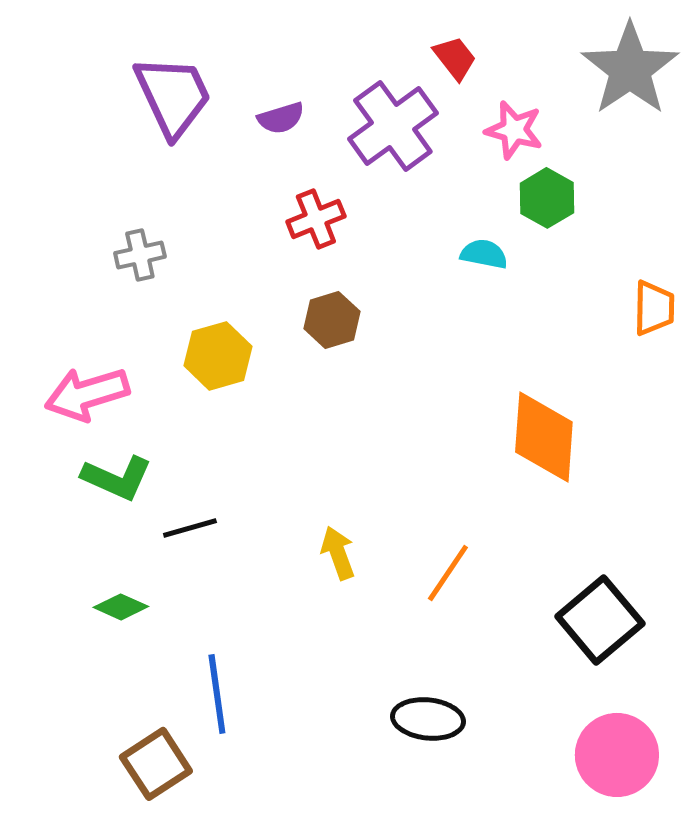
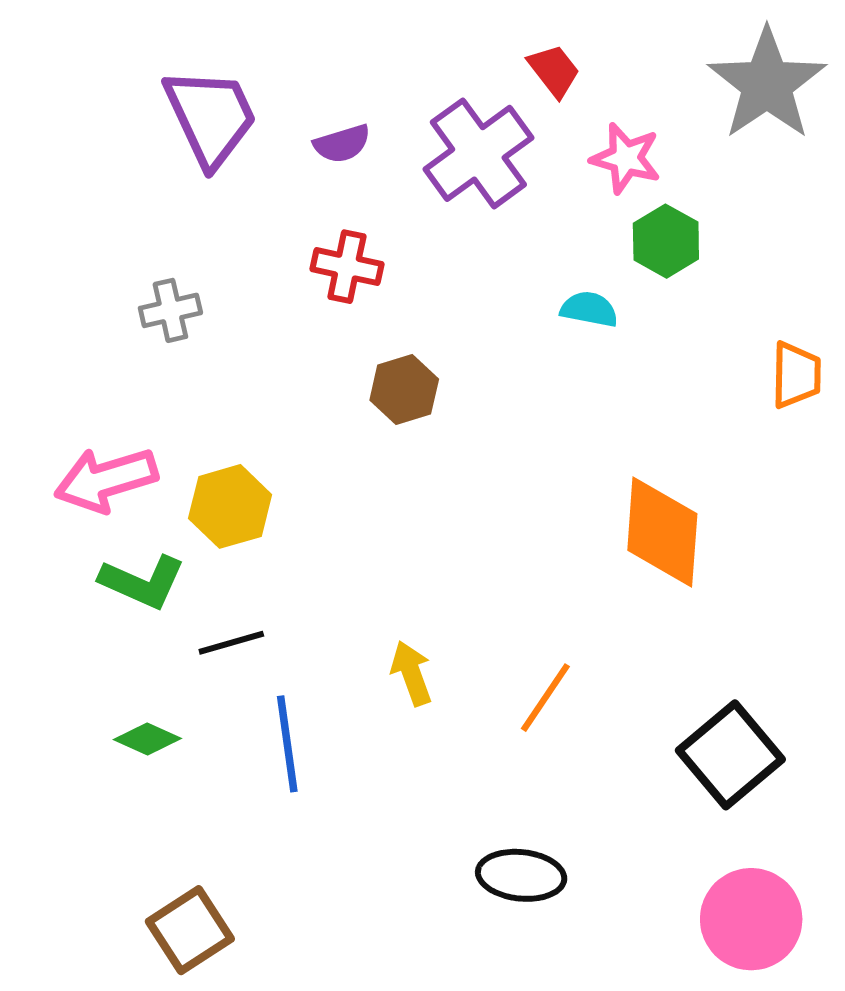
red cross: (316, 219) -> (347, 267), moved, turned 34
yellow hexagon: (218, 356) -> (230, 506), moved
blue line: (217, 694) -> (287, 744), moved

